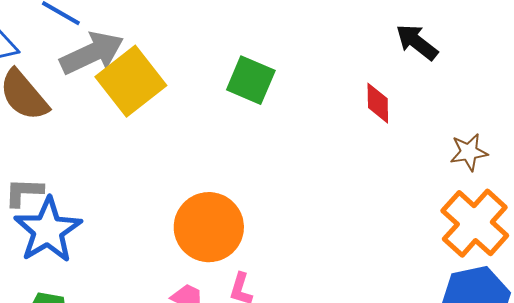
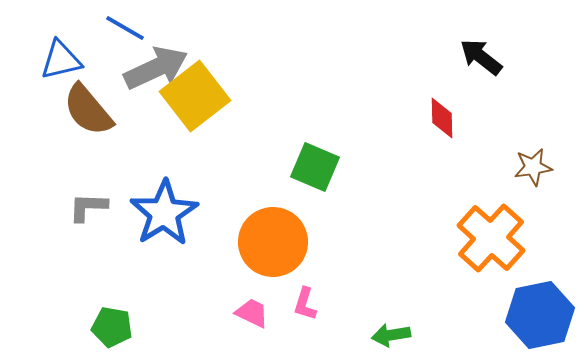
green square: (251, 80) -> (315, 167), moved
orange cross: (475, 223) -> (491, 238), moved
blue star: (48, 230) -> (164, 213), moved

